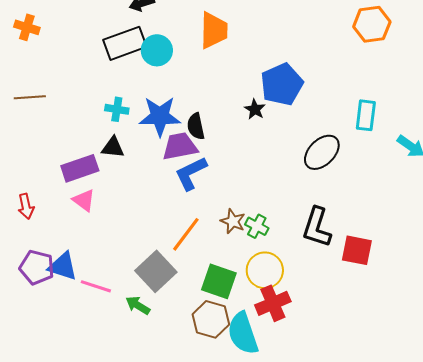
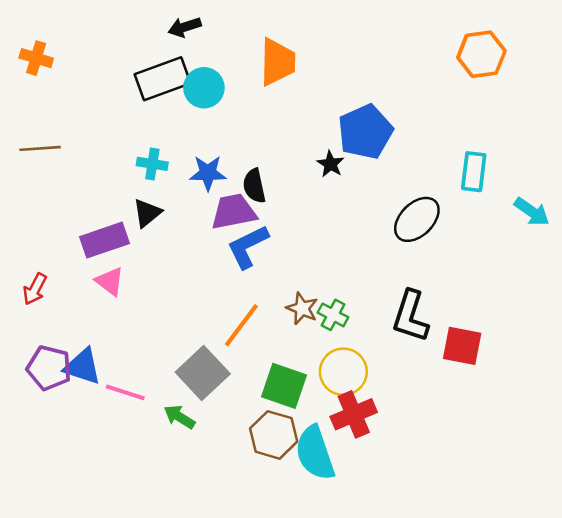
blue star: (160, 116) -> (208, 173), size x0.7
black triangle: (113, 147) -> (147, 213), turned -45
red arrow: (26, 206) -> (35, 289), turned 40

